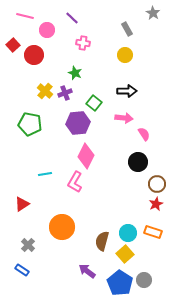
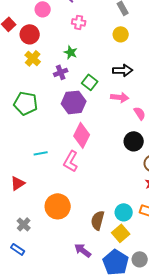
yellow cross: (45, 91) -> (33, 58), moved

